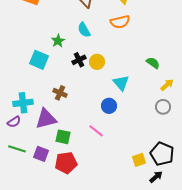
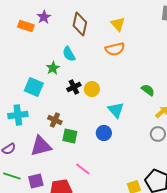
cyan semicircle: (84, 30) -> (69, 54), moved
cyan cross: (23, 103) -> (18, 115), moved
pink line: (96, 131) -> (83, 169), moved
green square: (63, 137) -> (70, 136), moved
purple square: (41, 154) -> (36, 181), turned -35

